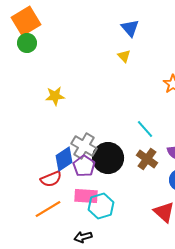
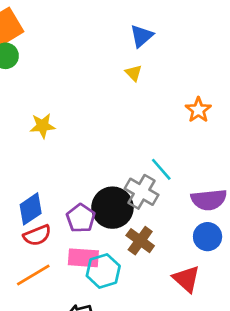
blue triangle: (130, 28) -> (142, 36), turned 30
gray cross: (84, 146) -> (142, 192), moved
blue diamond: (64, 159) -> (31, 209), moved
brown cross: (147, 159) -> (140, 241), moved

